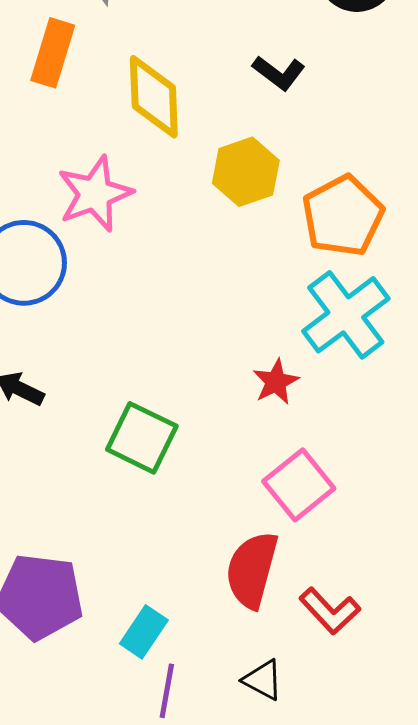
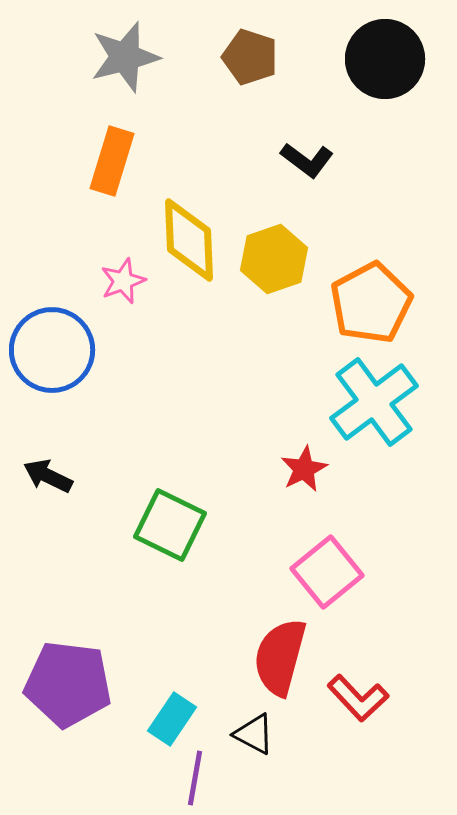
orange rectangle: (53, 53) -> (112, 161), moved
yellow diamond: (154, 97) -> (189, 240), moved
pink star: (95, 194) -> (123, 281), size x0.6
black triangle: (263, 680) -> (254, 734), moved

